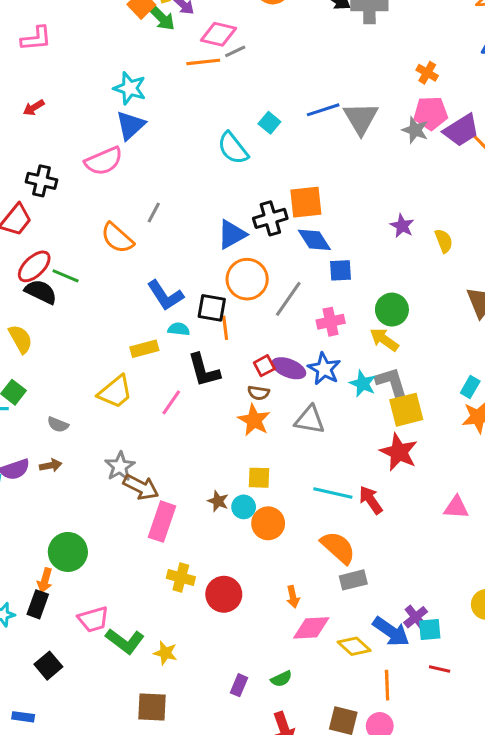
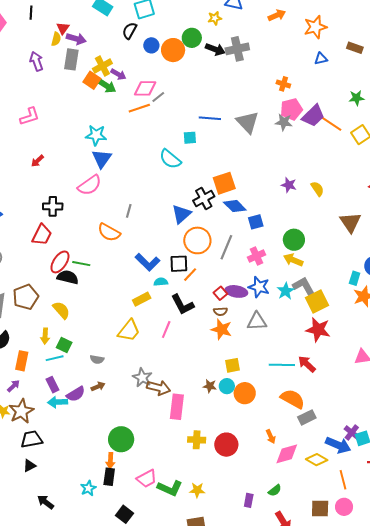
blue line: (323, 110) -> (210, 118), moved, turned 35
cyan square: (269, 123) -> (190, 138), turned -32
orange line: (225, 328) -> (190, 275), turned 63
cyan star: (363, 384) -> (286, 291), turned 30

